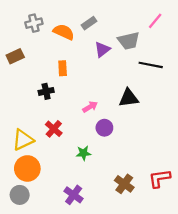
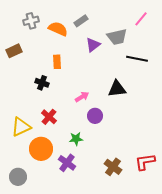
black cross: (46, 91) -> (42, 83), turned 32
orange circle: (27, 168) -> (41, 149), moved
purple cross: (74, 195) -> (67, 163), moved

